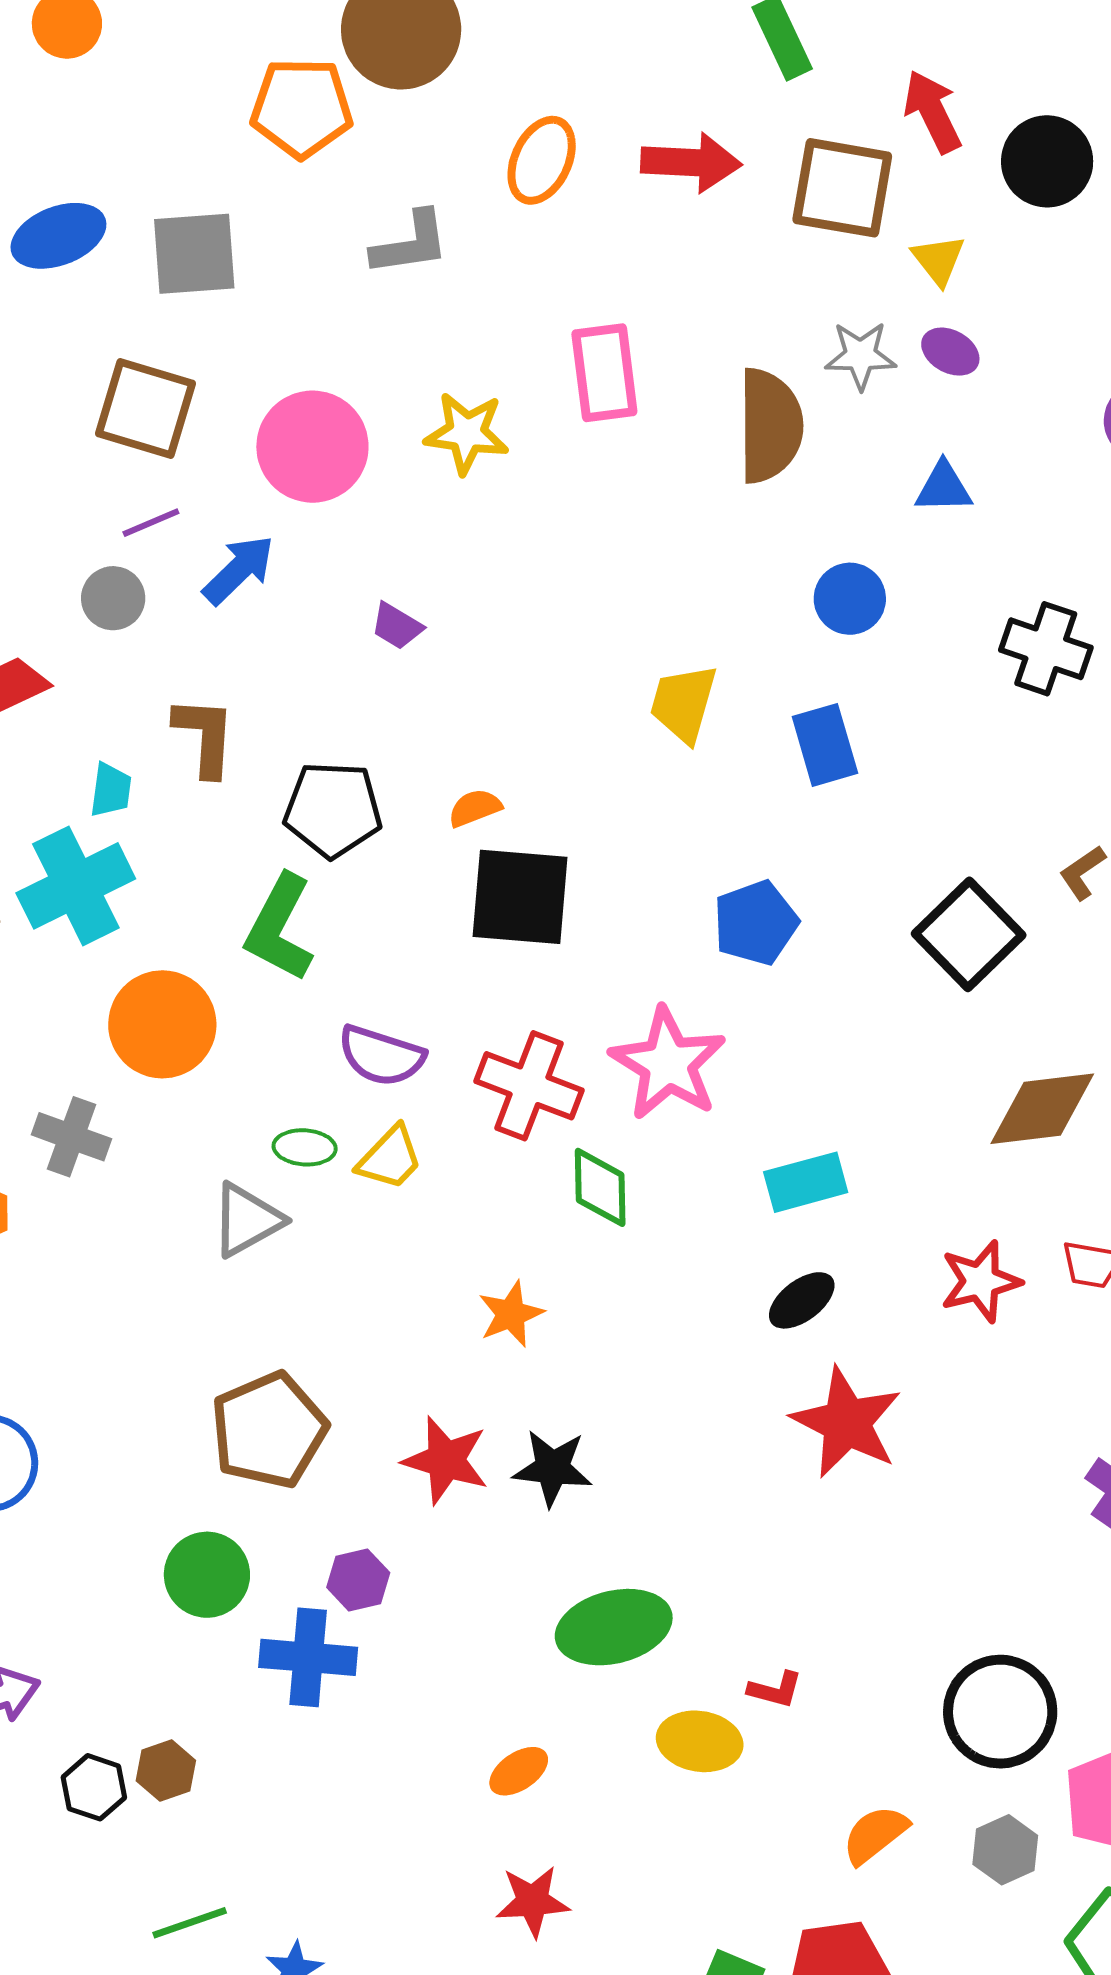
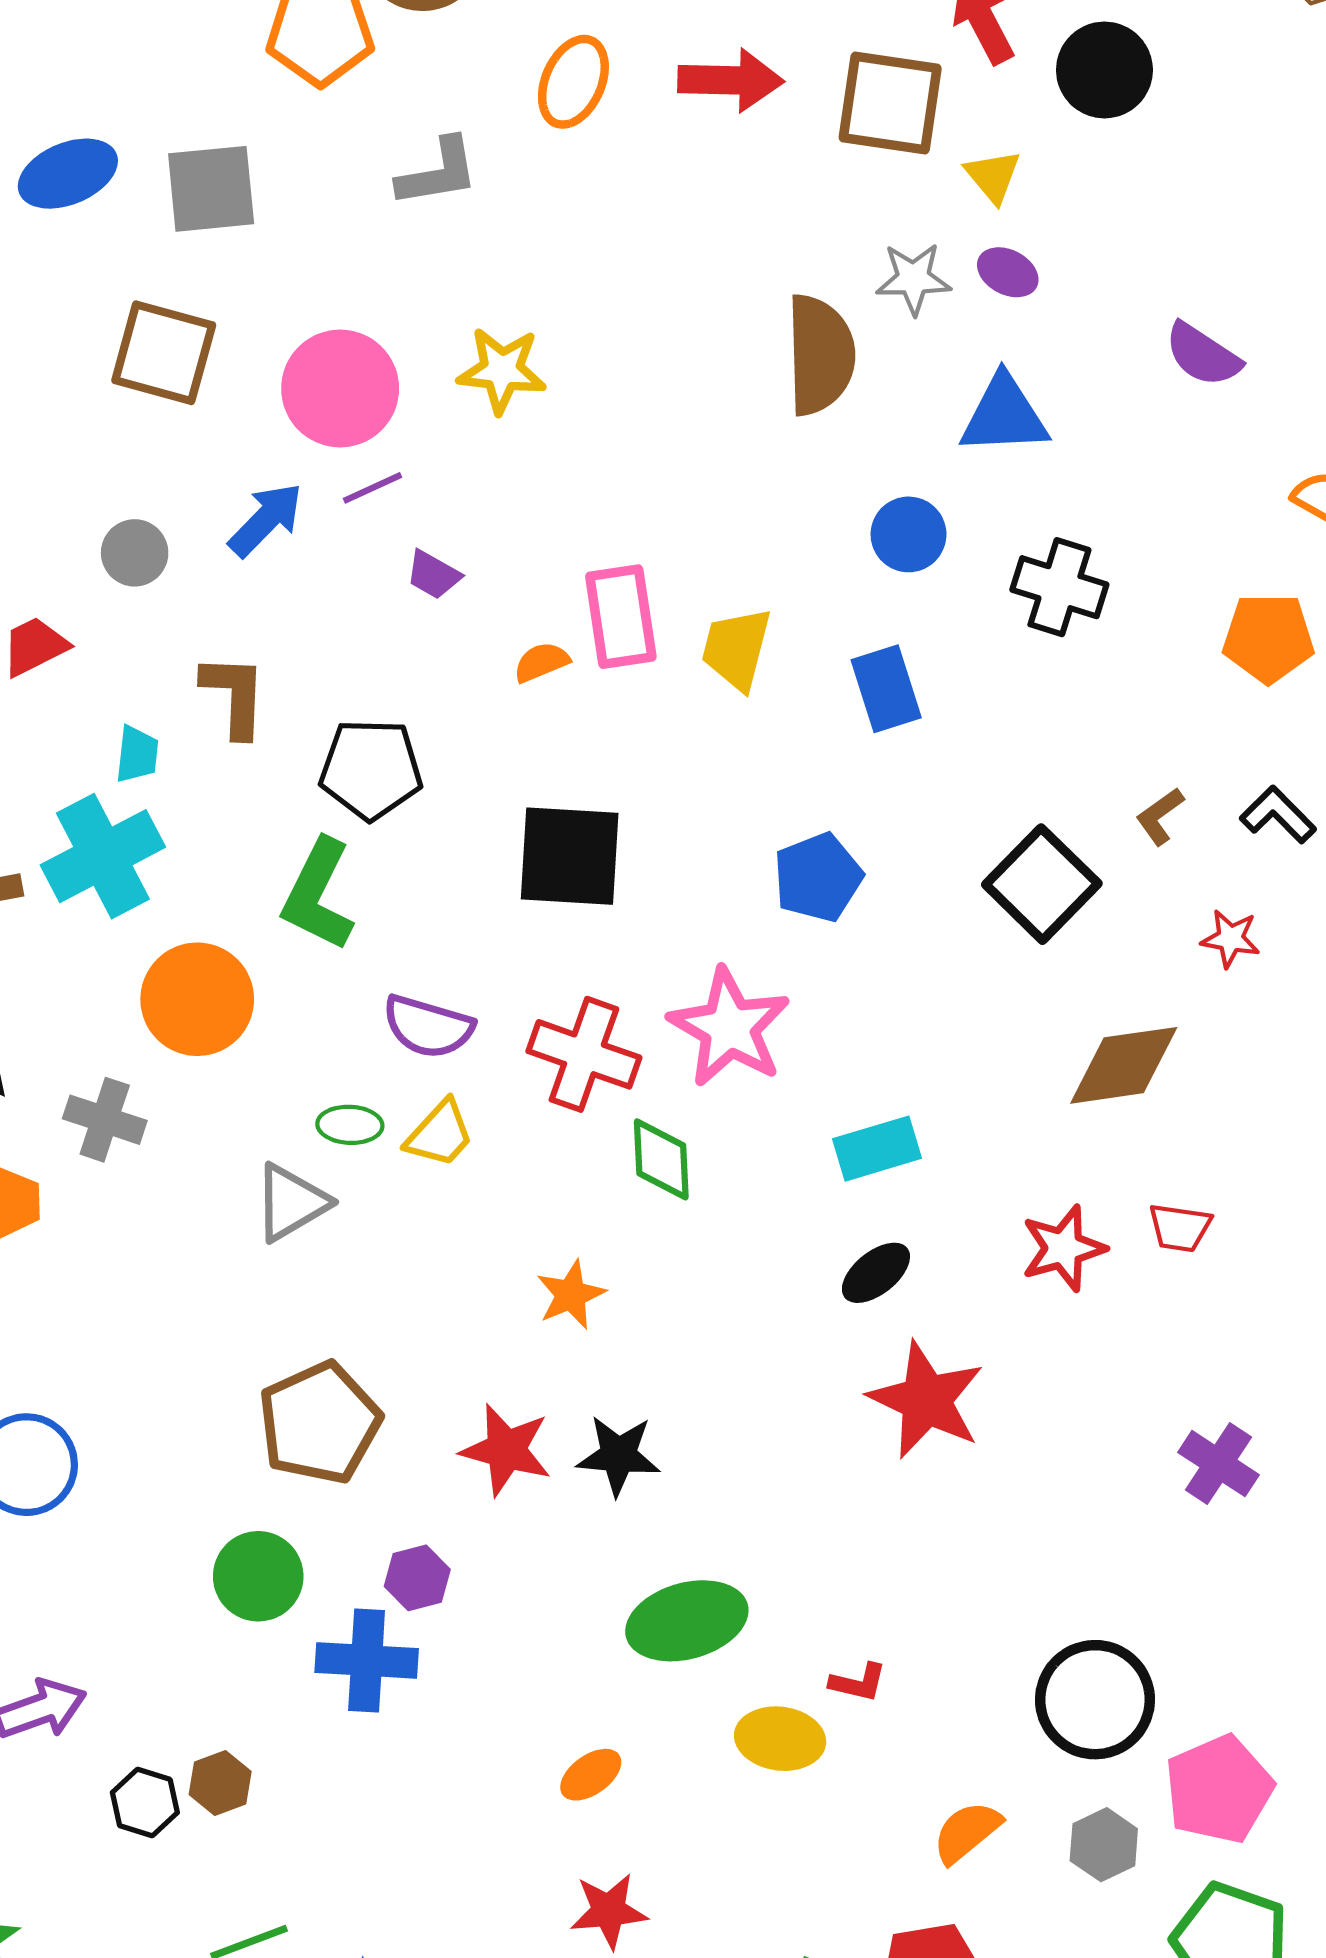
pink rectangle: (604, 373) -> (621, 617), moved
blue triangle: (944, 488) -> (1004, 415), size x1.5
purple line: (151, 523) -> (373, 488), moved
black cross: (1046, 649) -> (1059, 587), moved
orange semicircle: (475, 808) -> (541, 662), moved

